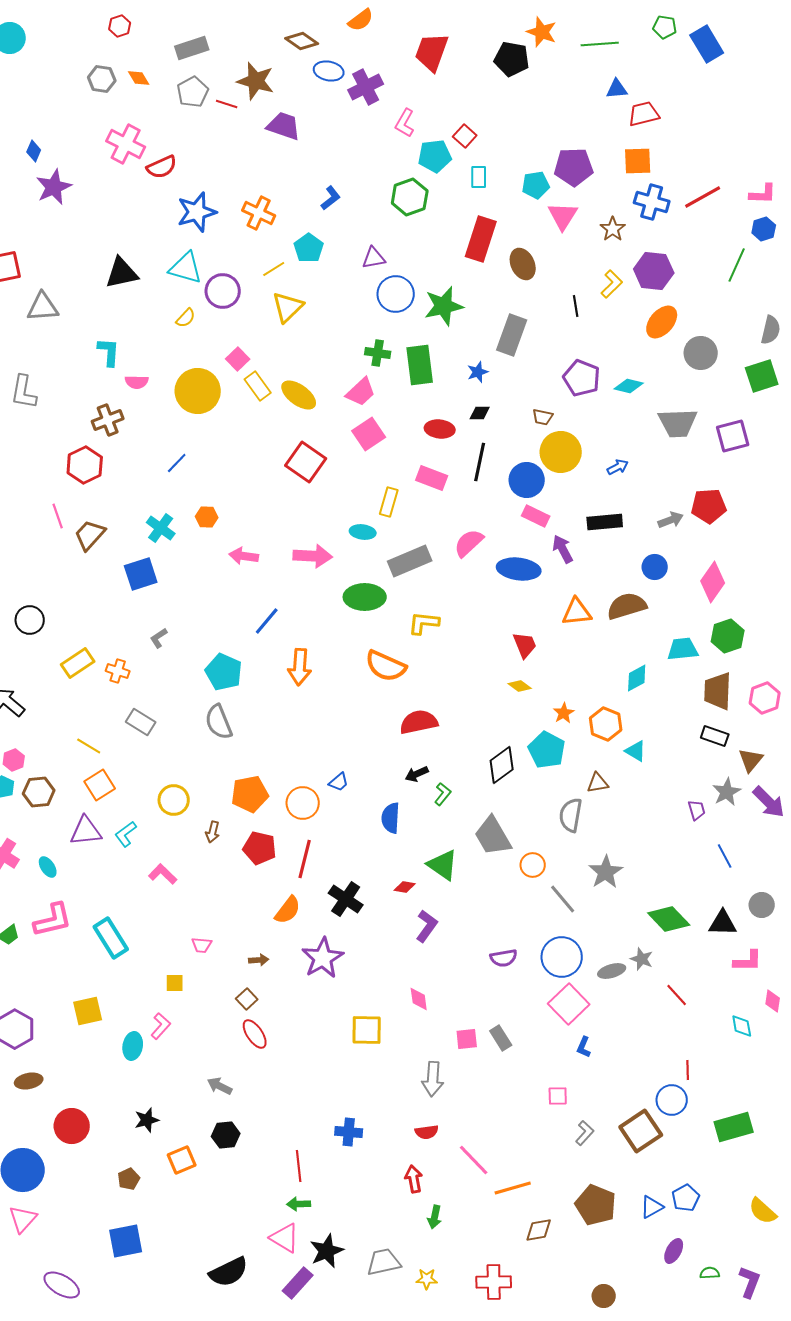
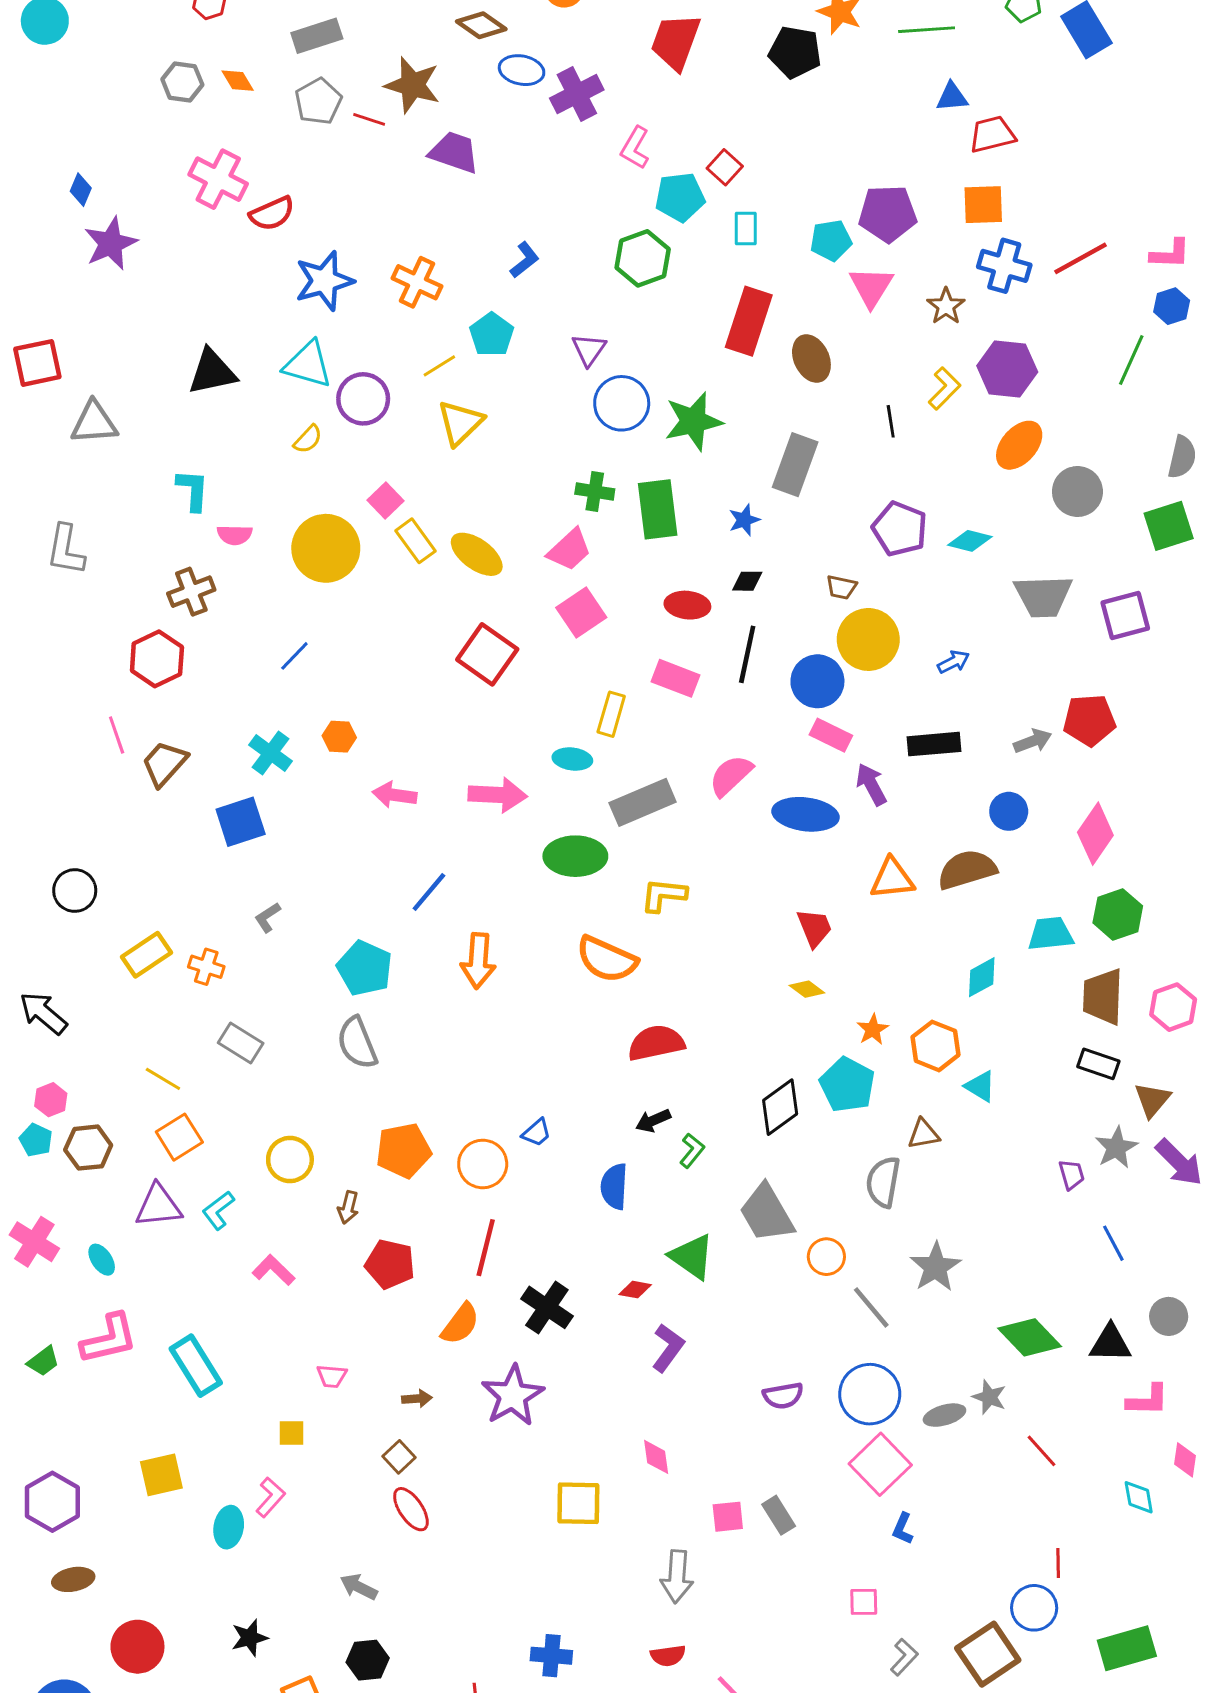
purple triangle: (374, 258) -> (589, 350), turned -45
red pentagon: (260, 848) -> (390, 1264), moved

